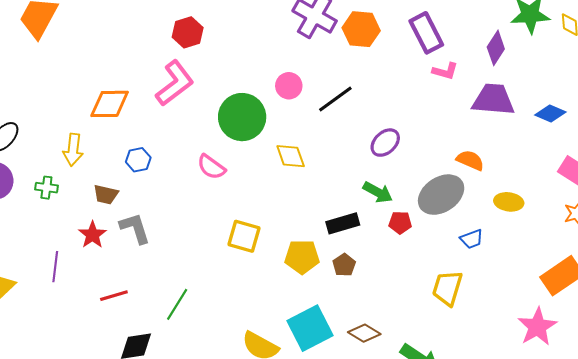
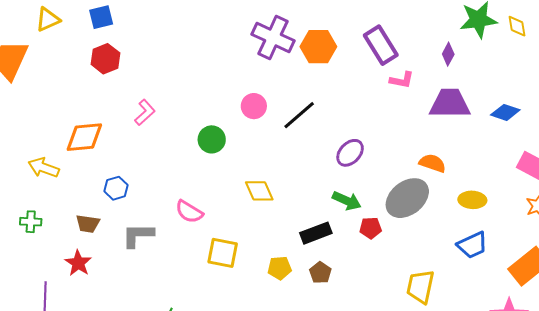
red hexagon: (188, 32) -> (105, 59), moved
purple diamond: (496, 48) -> (448, 54), size x0.7
pink L-shape: (175, 83) -> (145, 112), size x0.6
green circle: (242, 117) -> (212, 139), size x0.6
yellow arrow: (73, 150) -> (44, 168), moved, turned 108
yellow diamond: (291, 156) -> (259, 191), moved
pink semicircle: (211, 167) -> (189, 212), moved
gray L-shape: (135, 228) -> (138, 235), moved, turned -68
blue trapezoid: (472, 239) -> (472, 245), moved, size x1.4
yellow pentagon: (302, 257) -> (280, 268), size x0.7

